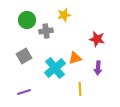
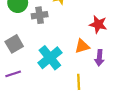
orange triangle: (75, 58) -> (82, 46), moved
purple line: (24, 92) -> (13, 74), moved

